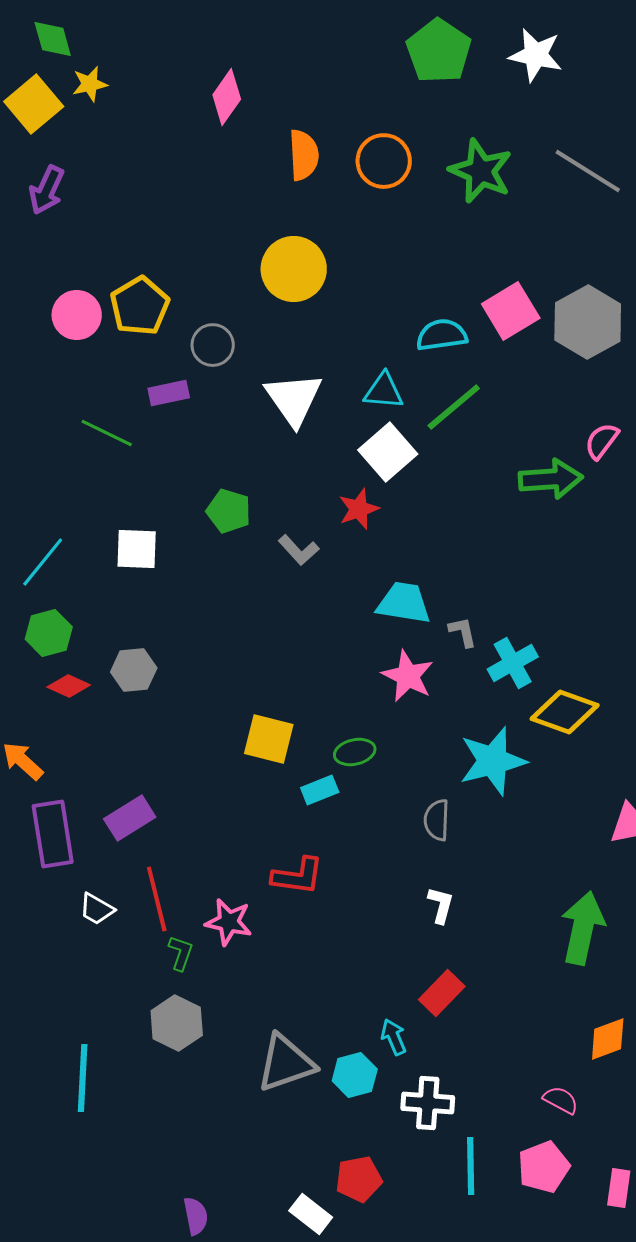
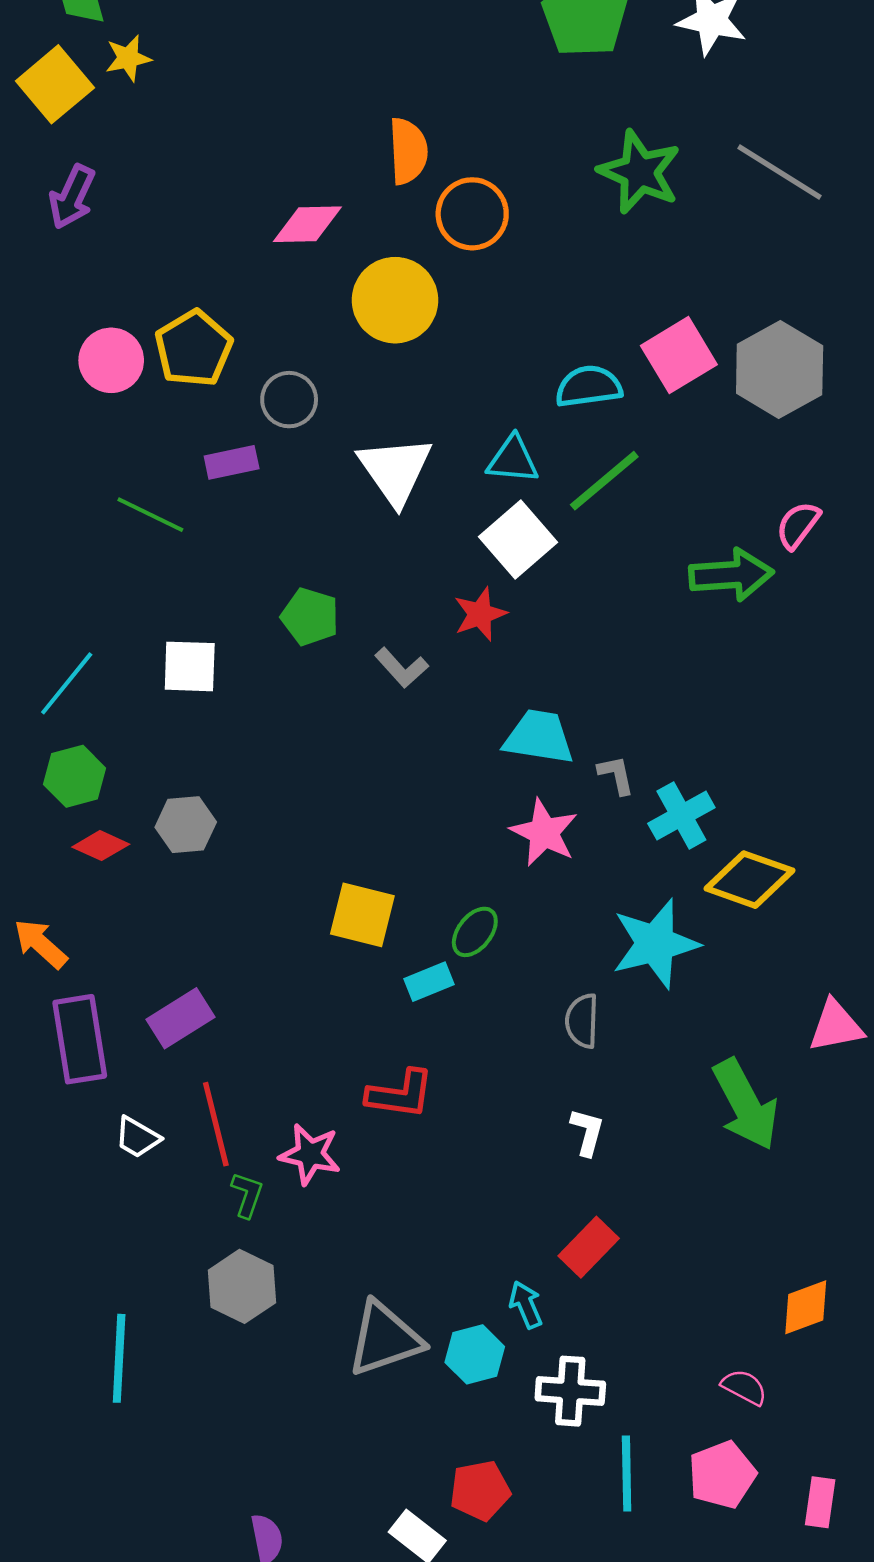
pink diamond: (227, 97) -> (307, 224), moved, turned 54
orange circle: (384, 161) -> (472, 214), moved
green ellipse: (355, 752) -> (475, 932), turned -39
green arrow: (583, 928) -> (746, 1105), moved, turned 140

